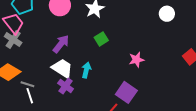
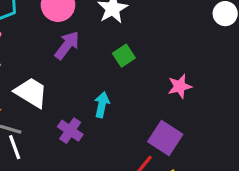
purple arrow: (61, 44) -> (67, 45), moved
white trapezoid: (62, 68) -> (31, 93), moved

